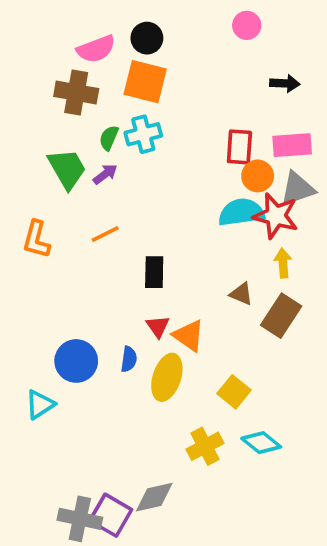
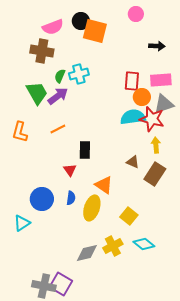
orange square: (145, 82) -> (95, 31), moved
purple arrow: (105, 174) -> (58, 96), size x1.5
red triangle: (158, 327) -> (70, 170), moved
gray diamond: (154, 497) -> (87, 253), moved

